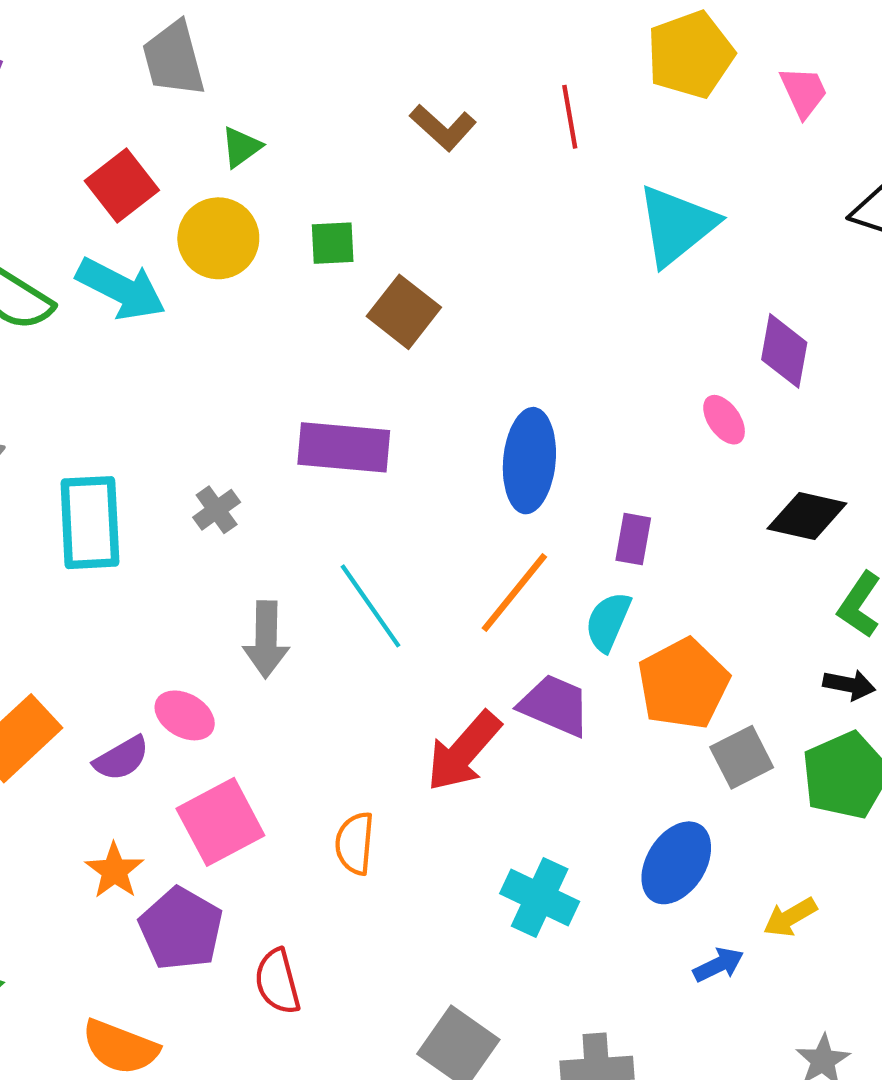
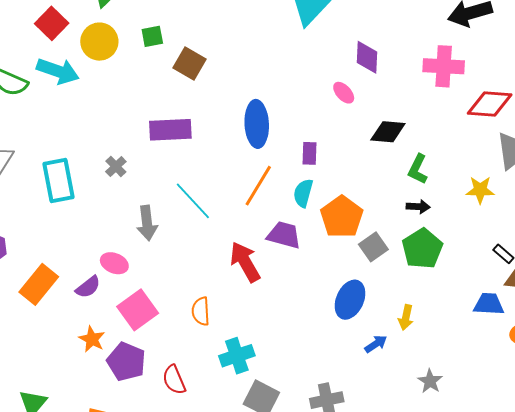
red arrow: (464, 751) -> (245, 262), turned 117
cyan cross: (540, 898) -> (237, 356), moved, turned -36
yellow arrow: (790, 917) -> (406, 317), turned -40

